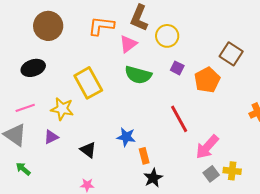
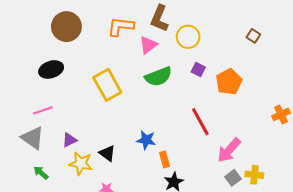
brown square: (231, 54) -> (253, 36), moved, size x0.6
green semicircle: (138, 75) -> (158, 77), turned -36
yellow star: (62, 109) -> (81, 164), moved

